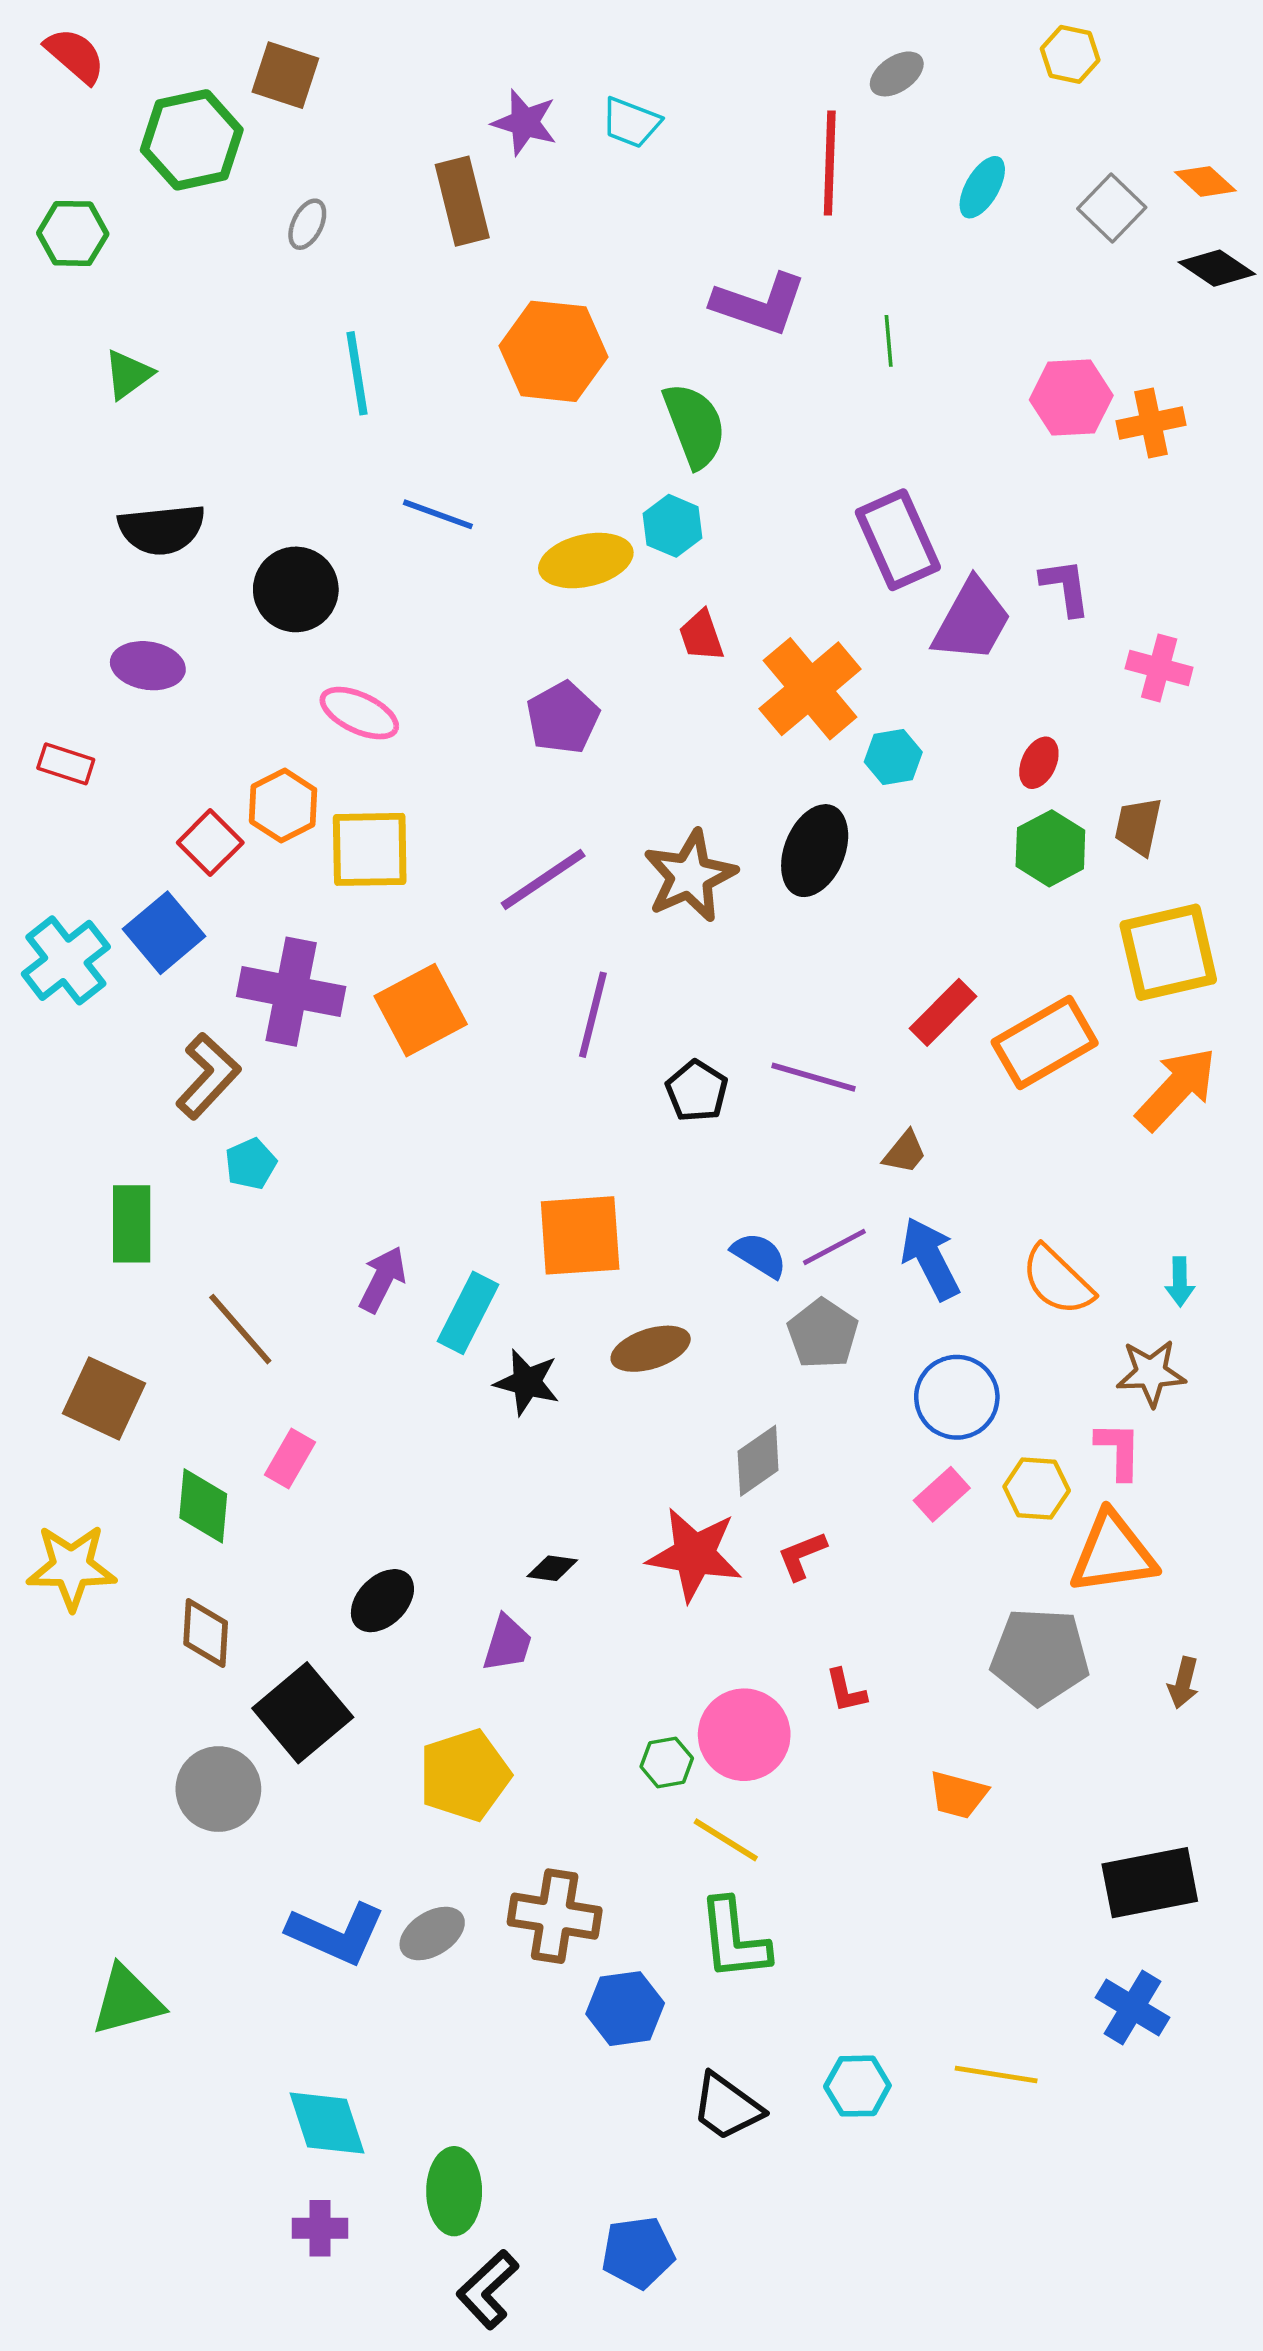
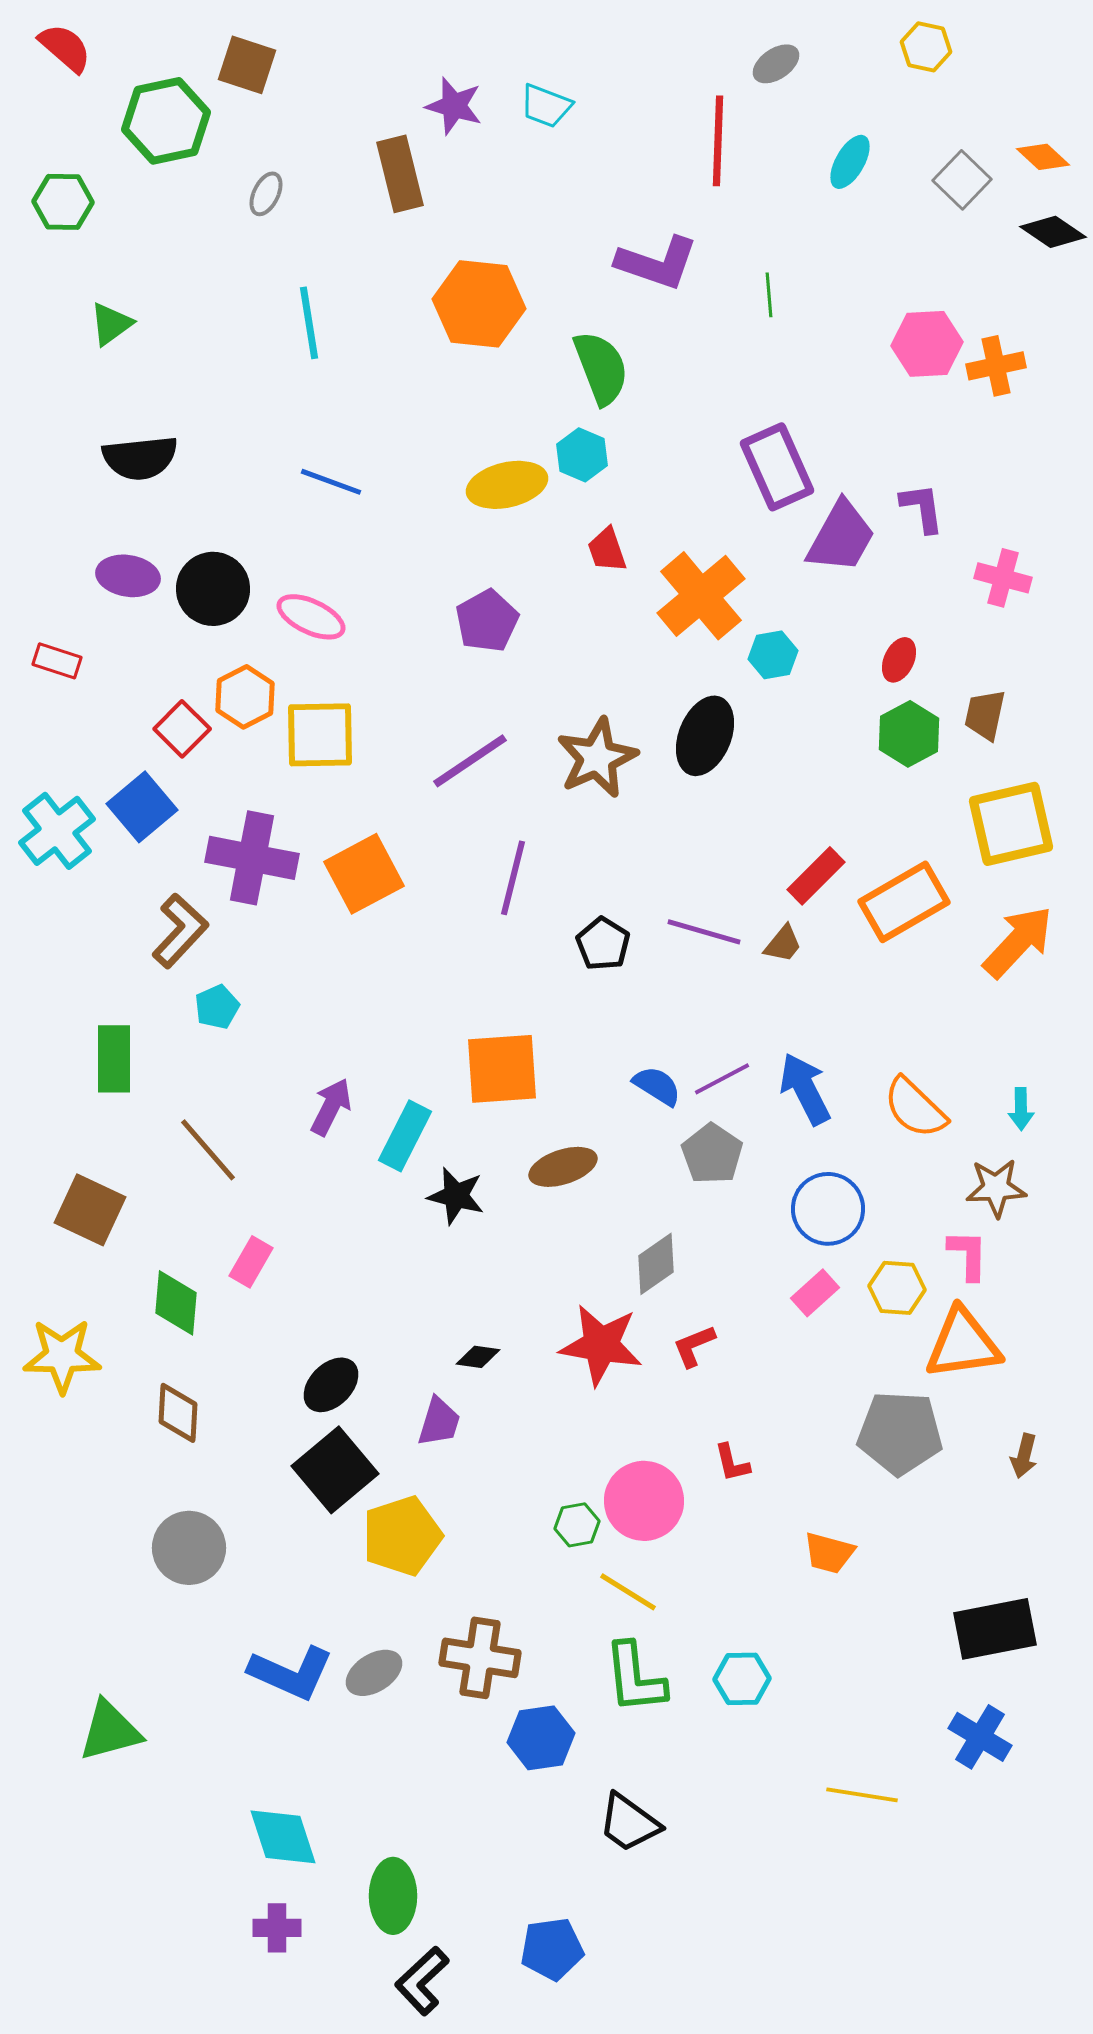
blue line: (438, 514) -> (331, 482), moved
black circle: (296, 589) -> (213, 589), moved
brown trapezoid: (905, 1152) -> (783, 944), moved
black square: (303, 1713) -> (335, 1470), moved
cyan hexagon: (857, 2086) -> (742, 1679), moved

